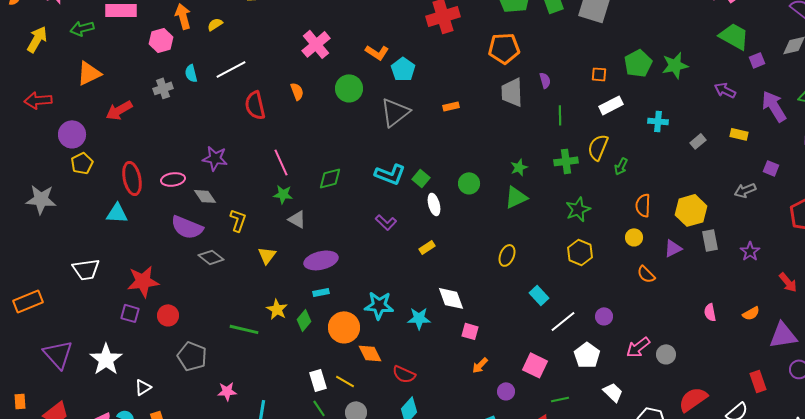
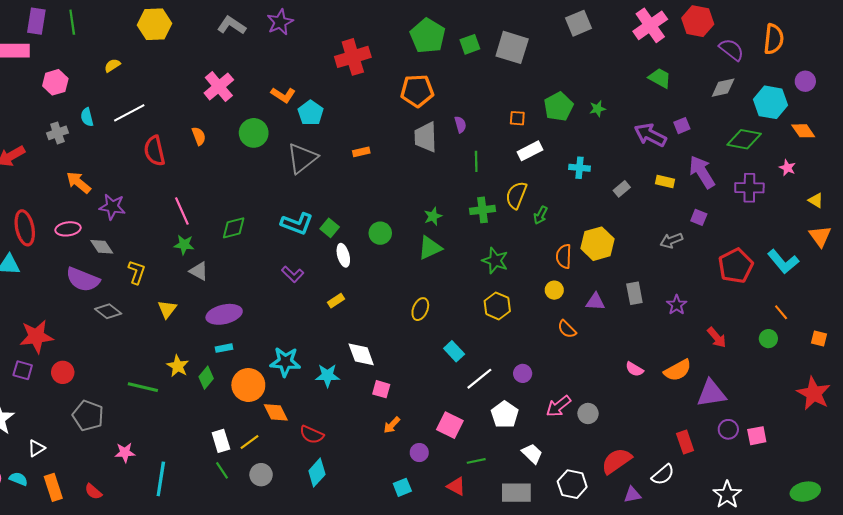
orange arrow: (183, 16) -> (79, 182), moved, turned -35
green trapezoid: (734, 36) -> (660, 78), size x0.7
purple square: (757, 60) -> (682, 126), moved
green star: (675, 65) -> (598, 109), size x0.6
purple arrow: (725, 90) -> (650, 135), size x1.4
purple arrow: (774, 106) -> (702, 172), moved
green star: (578, 209) -> (495, 261), turned -30
yellow hexagon: (691, 210) -> (598, 244), moved
purple triangle: (673, 248) -> (595, 302), turned 30
pink semicircle: (710, 312) -> (634, 369), turned -48
orange semicircle: (751, 313) -> (678, 370), size x1.5
yellow line: (345, 381) -> (249, 442), turned -66

